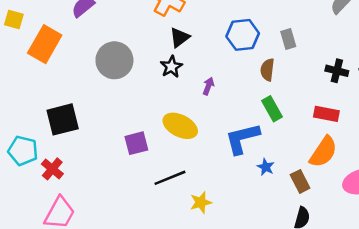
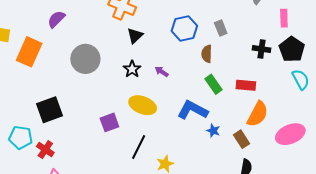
black star: (171, 67) -> (132, 69), moved
purple arrow: (208, 86) -> (162, 72), turned -72
red rectangle: (326, 114) -> (246, 85), moved
blue L-shape: (242, 138) -> (193, 110), turned 48
black line: (170, 178) -> (139, 147), turned -35

